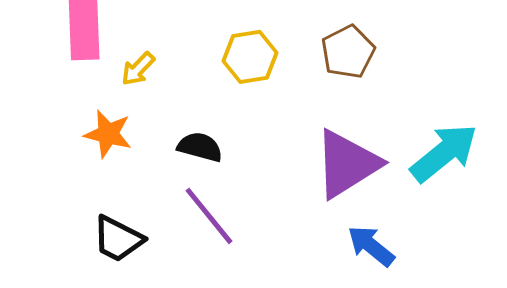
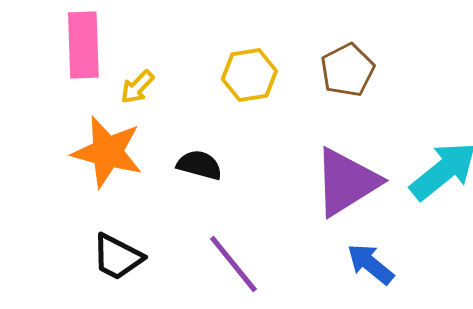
orange star: (108, 134) -> (107, 152), size x1.5
purple line: (209, 216) -> (233, 264), moved

